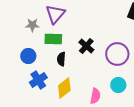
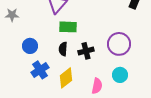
gray star: (32, 25) -> (12, 15), moved
green rectangle: (53, 39) -> (68, 27), moved
black cross: (86, 46) -> (86, 51), moved, turned 35

